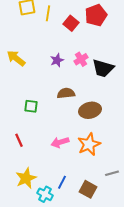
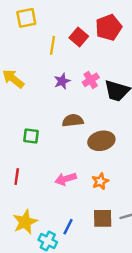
yellow line: (48, 13) -> (53, 45), moved
red line: (19, 140) -> (17, 177), turned 32
orange star: (89, 144) -> (100, 181), size x0.6
brown square: (88, 189) -> (103, 218), moved, turned -30

